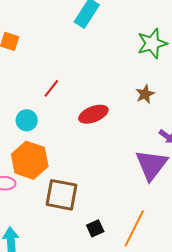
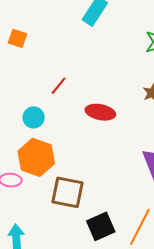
red ellipse: (93, 114) -> (100, 112), turned 32
black square: (95, 228) -> (101, 226), size x1.6

